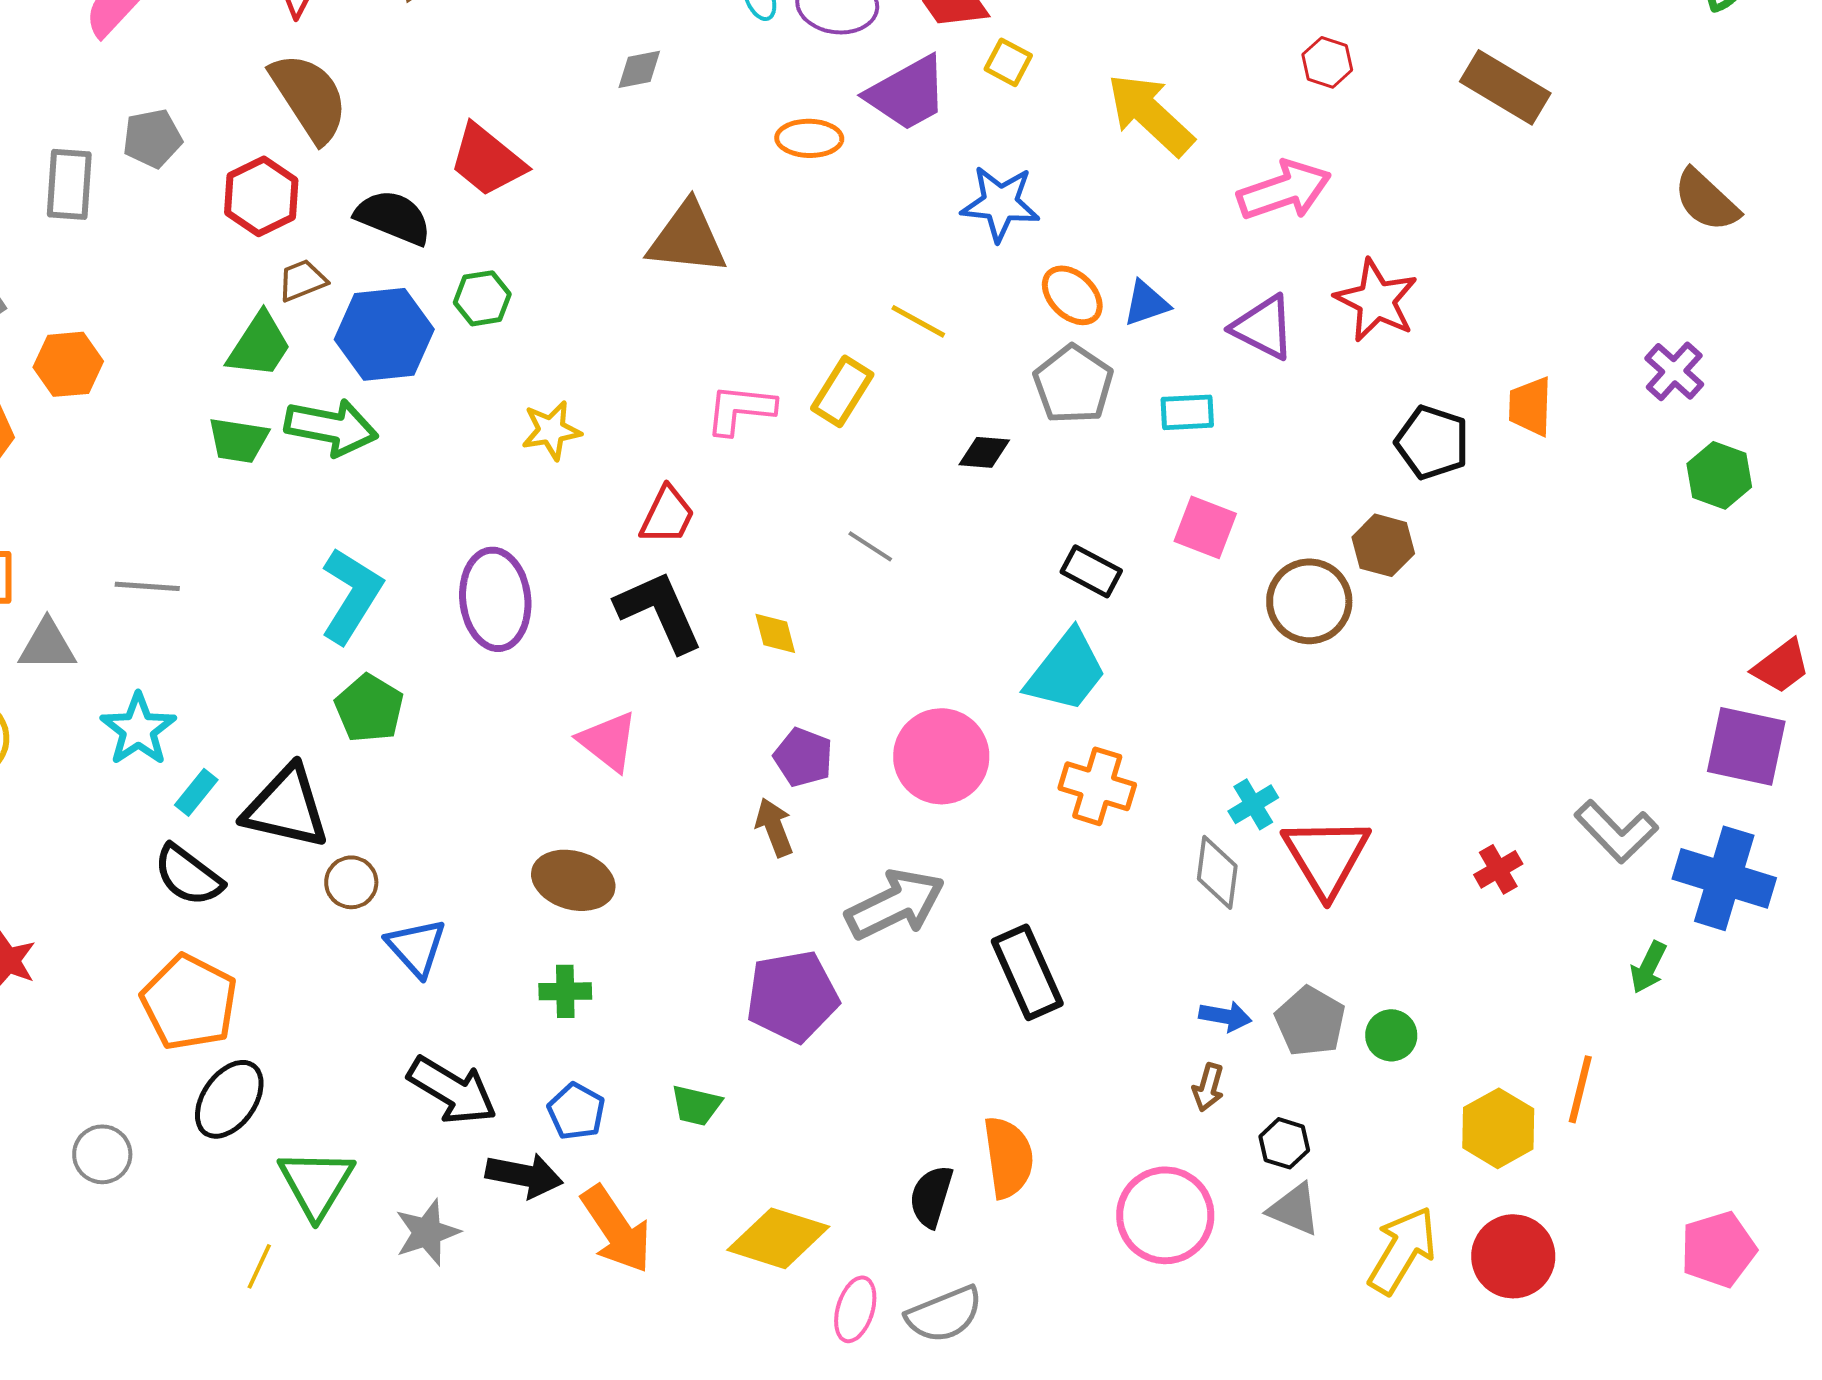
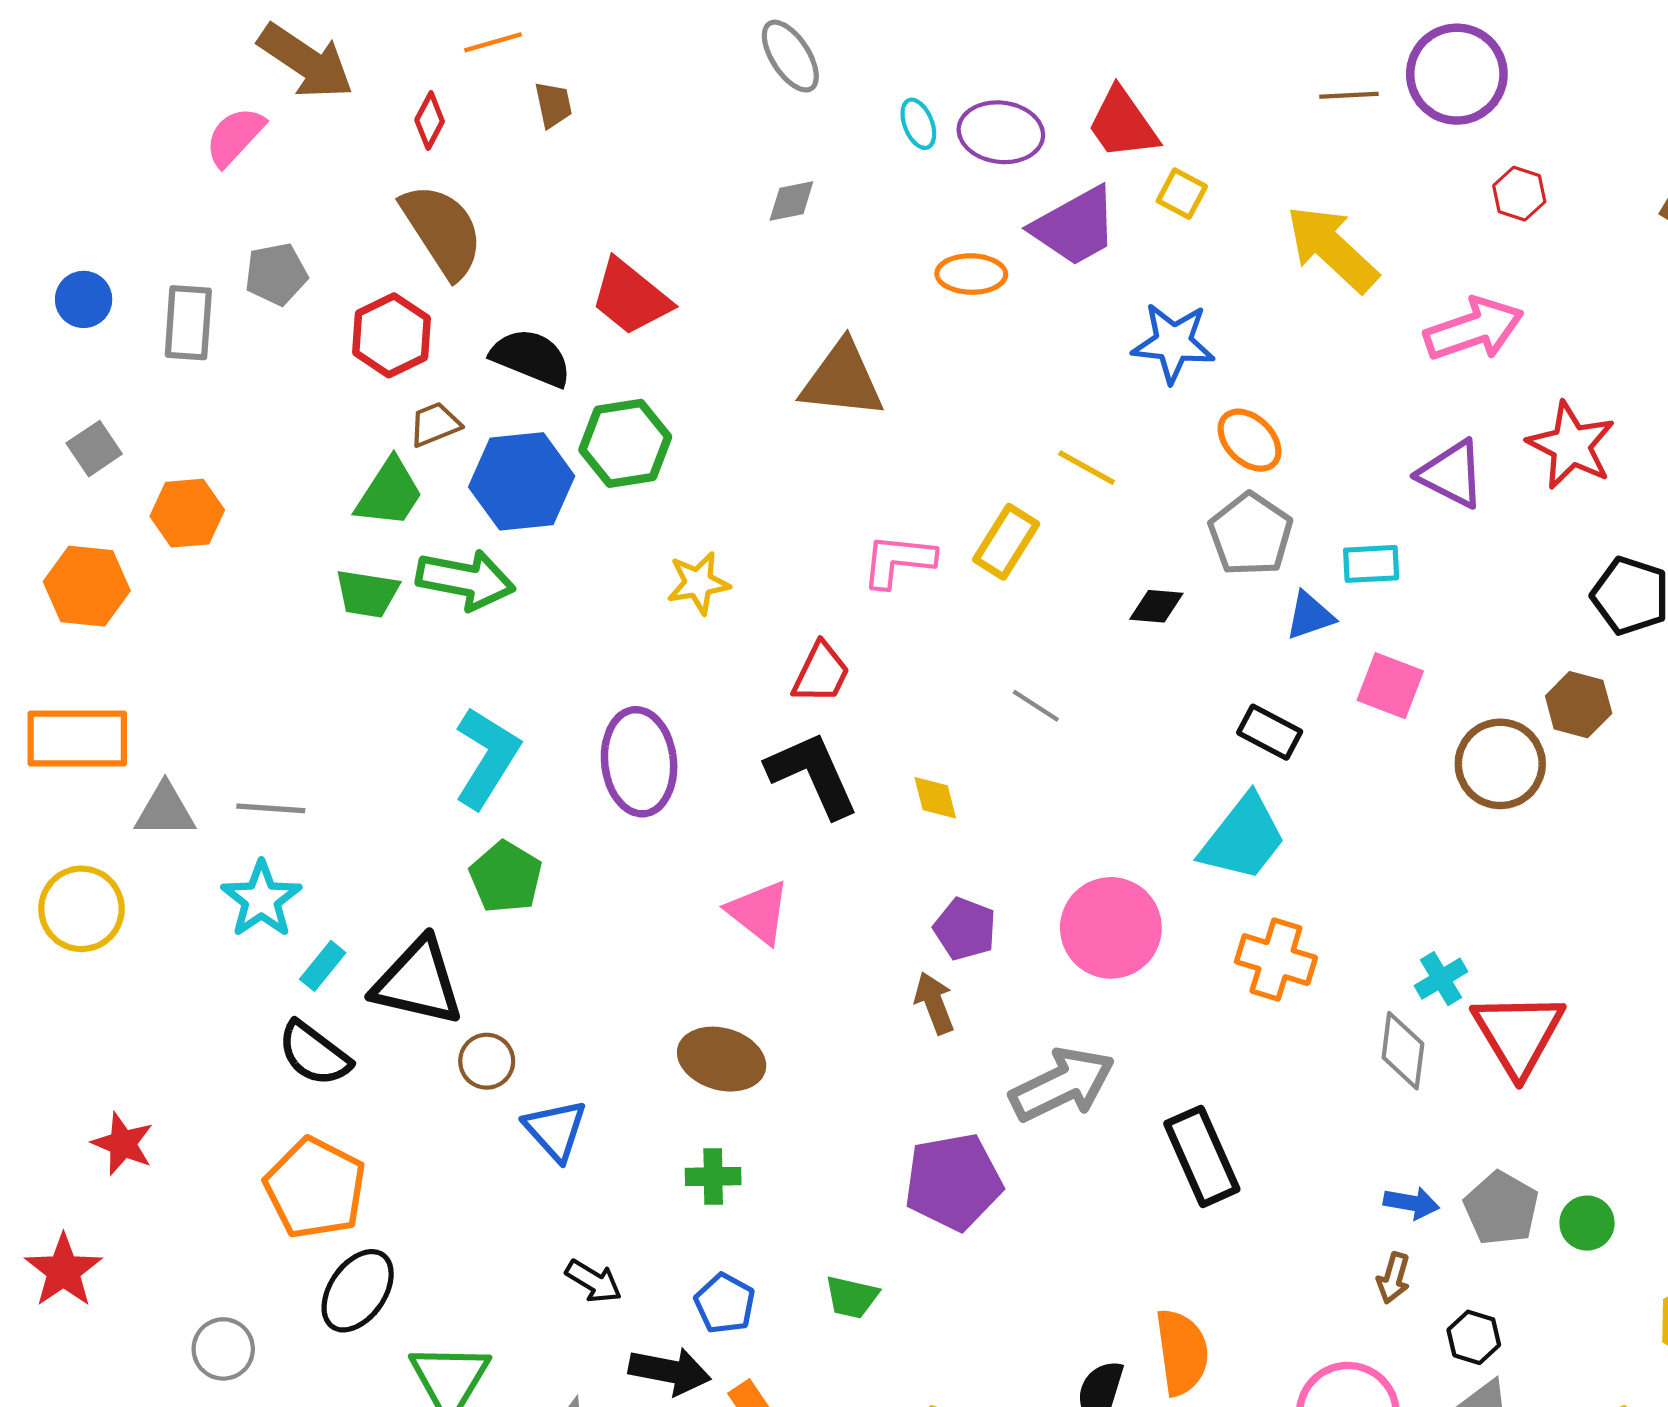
green hexagon: (482, 298) -> (625, 443), size x1.5
blue triangle: (1146, 303) -> (1310, 616), moved
gray line: (147, 586) -> (271, 808), moved
black arrow: (452, 1090) -> (594, 1281), size x0.6

